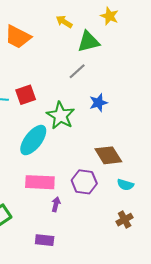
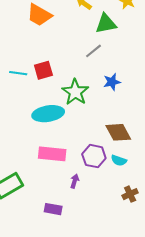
cyan ellipse: (33, 140) -> (48, 114), turned 40
cyan semicircle: (125, 185) -> (119, 160), moved
purple arrow: (56, 204) -> (75, 181), moved

